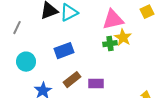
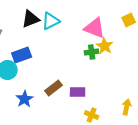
pink triangle: (113, 20) -> (95, 28), turned 35
blue rectangle: (64, 51) -> (22, 55), moved

